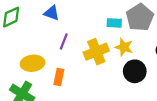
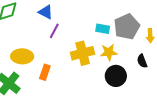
purple line: (64, 41) -> (54, 31), moved
yellow star: (124, 47) -> (109, 52), turned -30

